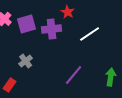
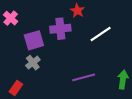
purple square: (27, 24) -> (34, 40), moved
purple line: (74, 75) -> (84, 77), turned 35

